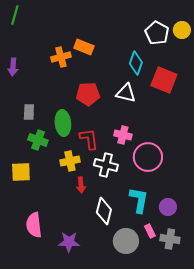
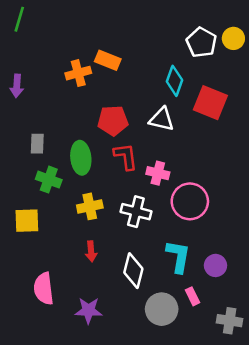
red L-shape: (89, 139) -> (126, 156), moved
red arrow: (81, 185) -> (91, 251), moved
gray cross: (170, 239) -> (230, 321), moved

